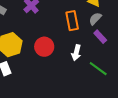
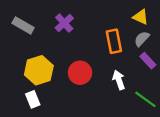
white arrow: (76, 53) -> (119, 80), turned 147

